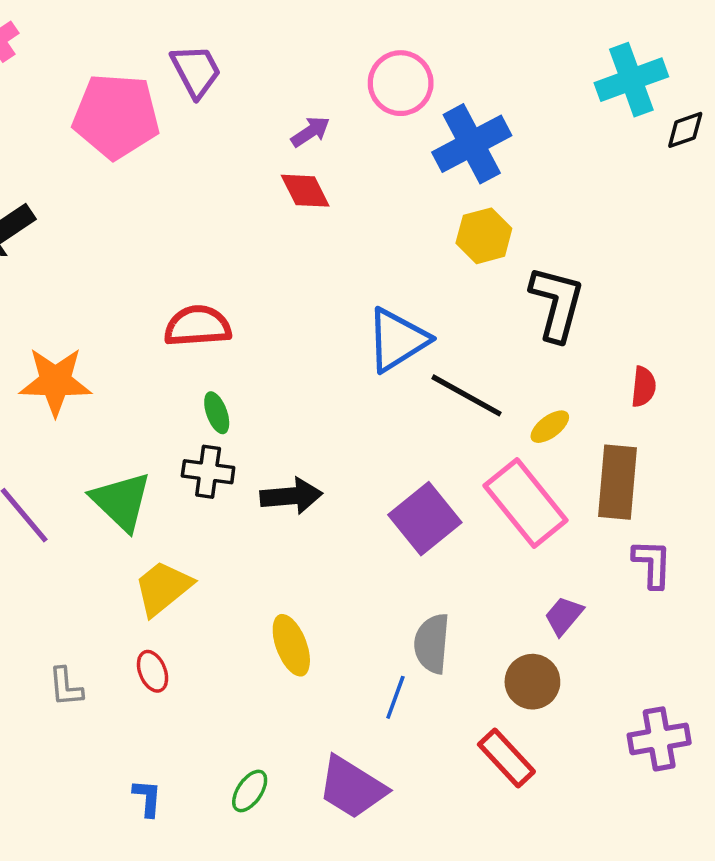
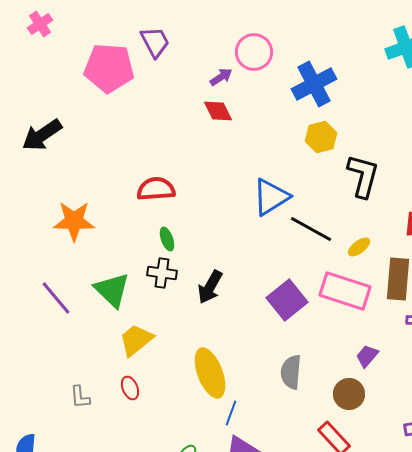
pink circle: (401, 83) -> (254, 52), moved
black arrow: (291, 496) -> (210, 287), turned 124
pink rectangle: (526, 503) -> (345, 291), turned -33
yellow ellipse: (291, 645) -> (210, 373), size x1.4
blue line: (395, 697) -> (231, 413), moved

